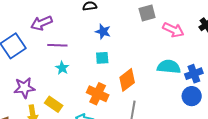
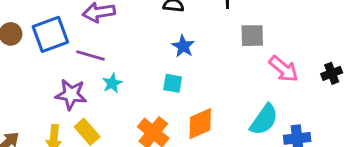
purple line: (57, 45) -> (91, 56), moved
cyan semicircle: (169, 67) -> (264, 120), turned 105
purple star: (24, 88) -> (71, 94), moved

